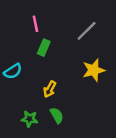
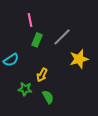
gray line: (87, 31) -> (62, 37), moved
green star: (29, 119) -> (25, 89), moved

